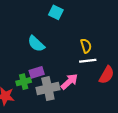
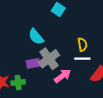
green cross: (24, 82) -> (18, 82), moved
gray cross: (48, 89) -> (49, 59), moved, turned -30

